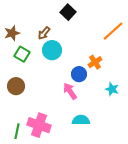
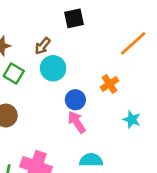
black square: (68, 12) -> (74, 18), turned 35
blue circle: (79, 74) -> (75, 100), moved

